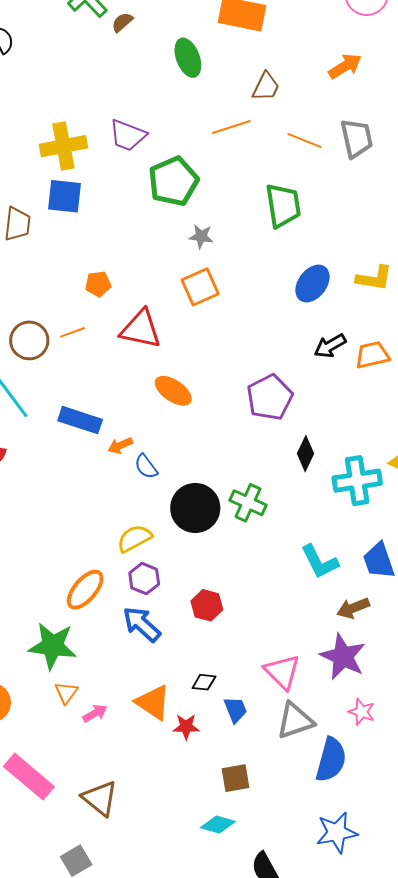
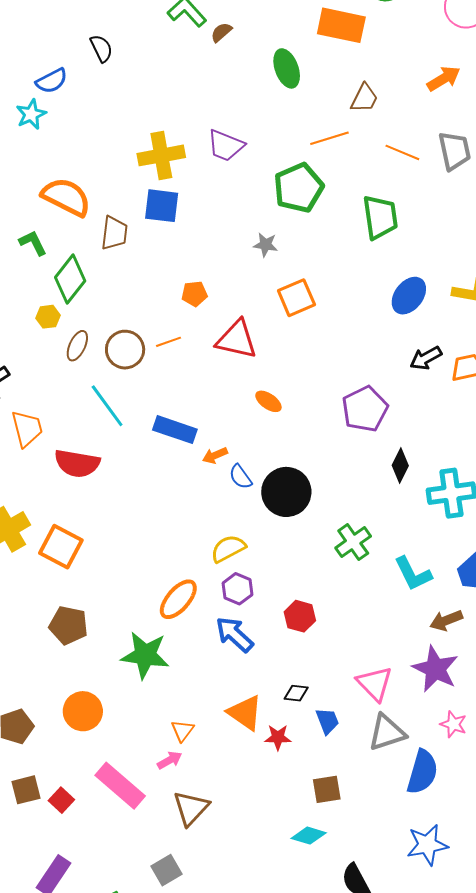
green pentagon: (173, 181) -> (299, 188), moved
gray star: (201, 236) -> (266, 245), moved
orange ellipse: (173, 391) -> (268, 401), size x0.7
green cross: (248, 503) -> (353, 542), moved, turned 30
black circle: (195, 508) -> (286, 492), moved
orange triangle: (66, 693) -> (183, 731), moved
pink arrow: (95, 713) -> (170, 760), moved
brown triangle: (100, 798) -> (191, 808), turned 33

